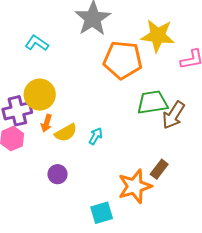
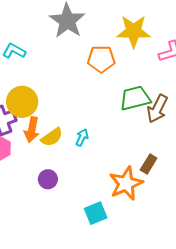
orange pentagon: (123, 60) -> (101, 59), size x0.7
orange arrow: (46, 123) -> (32, 130), size x1.4

